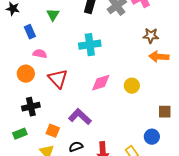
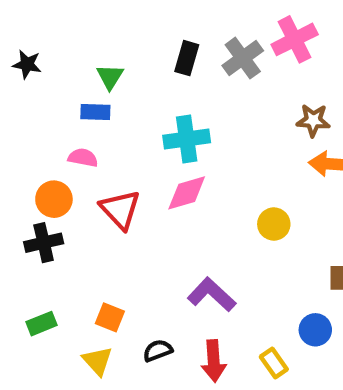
blue rectangle: (30, 32) -> (95, 112), moved, turned -64
pink diamond: (101, 83) -> (187, 193), moved
black cross: (31, 107) -> (44, 243), moved
purple L-shape: (80, 117) -> (212, 295), moved

